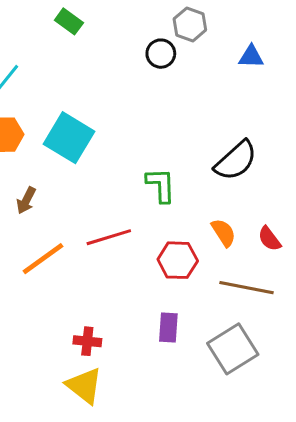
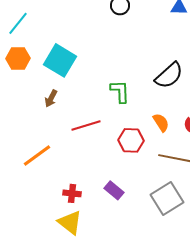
brown arrow: (26, 200) -> (51, 98), moved
orange line: (43, 259) -> (37, 155), moved
purple rectangle: (168, 327) -> (114, 190), moved, turned -54

